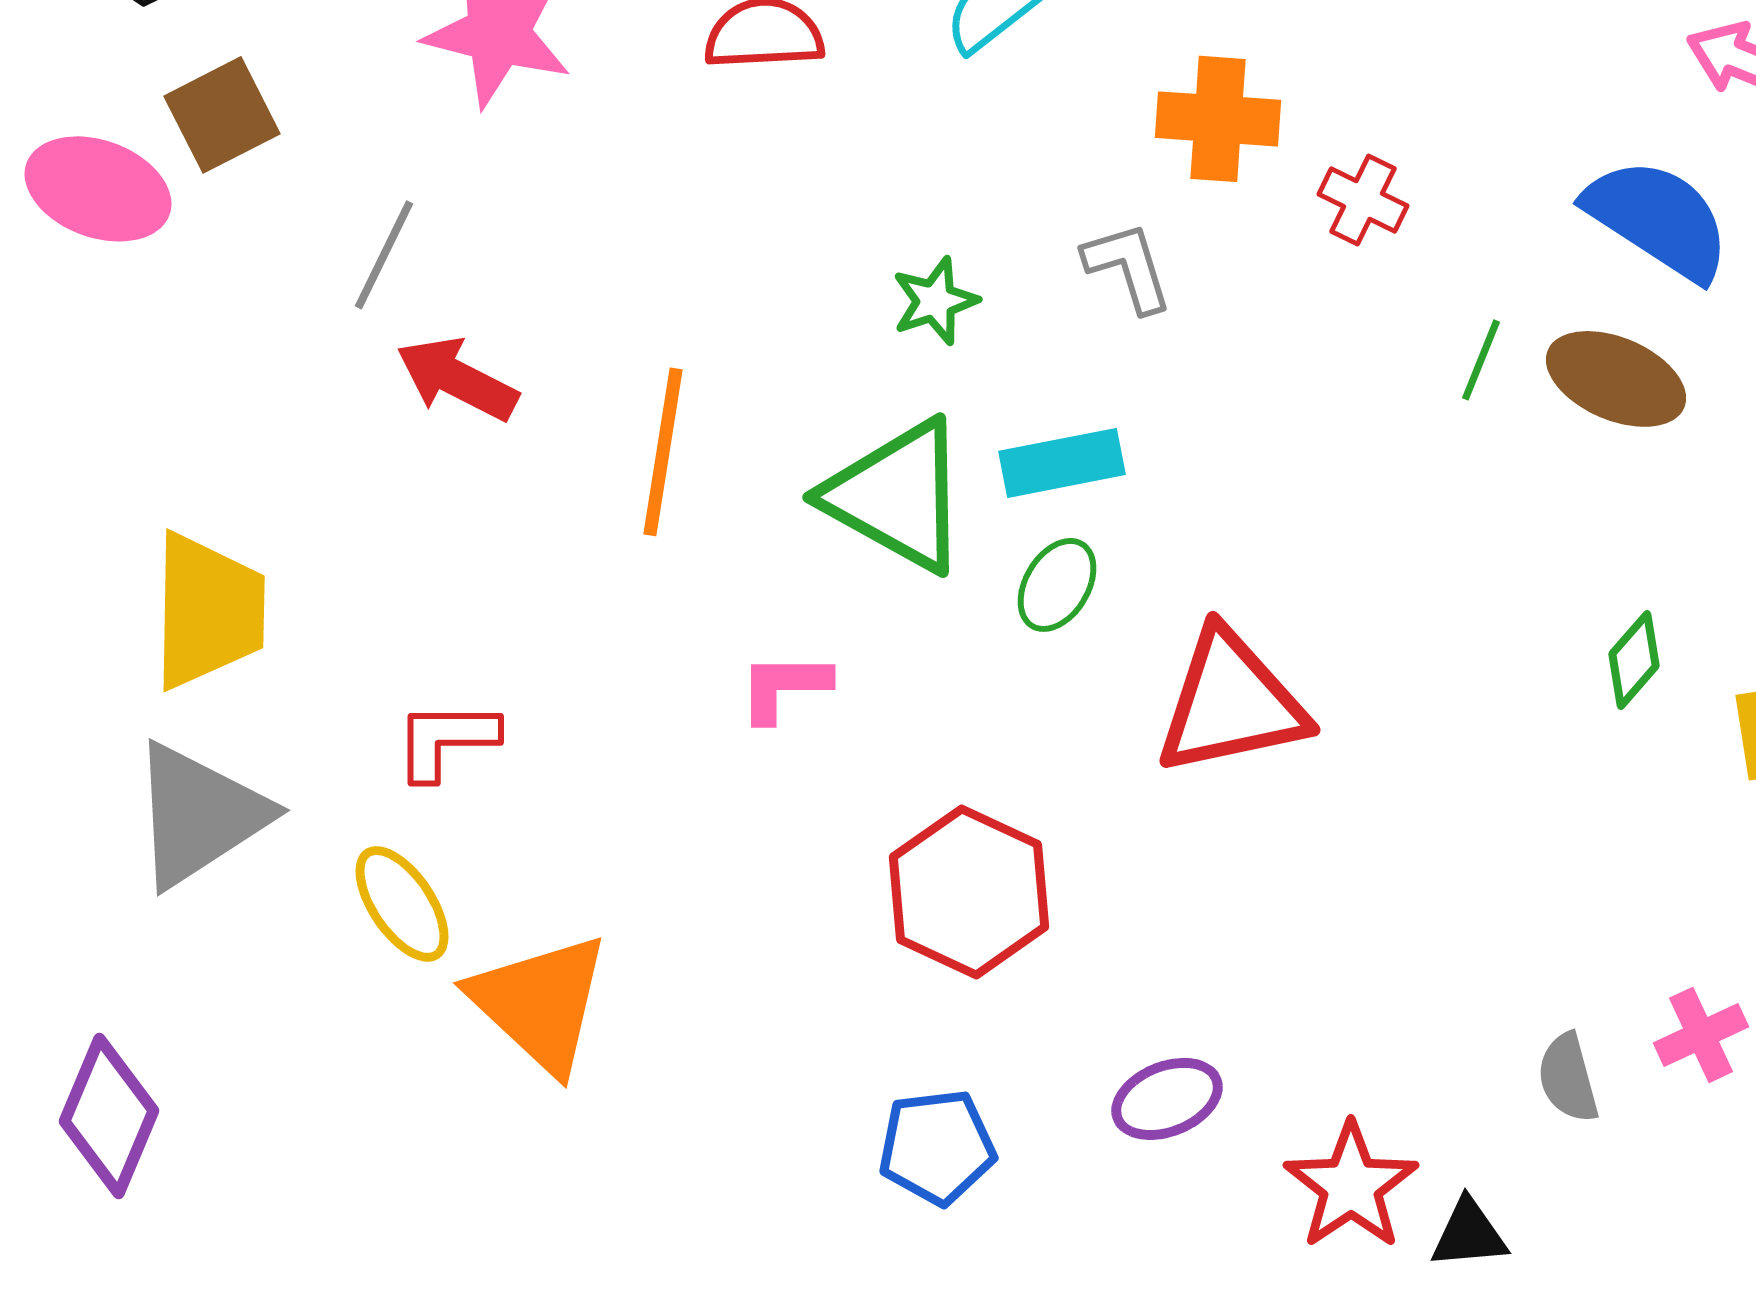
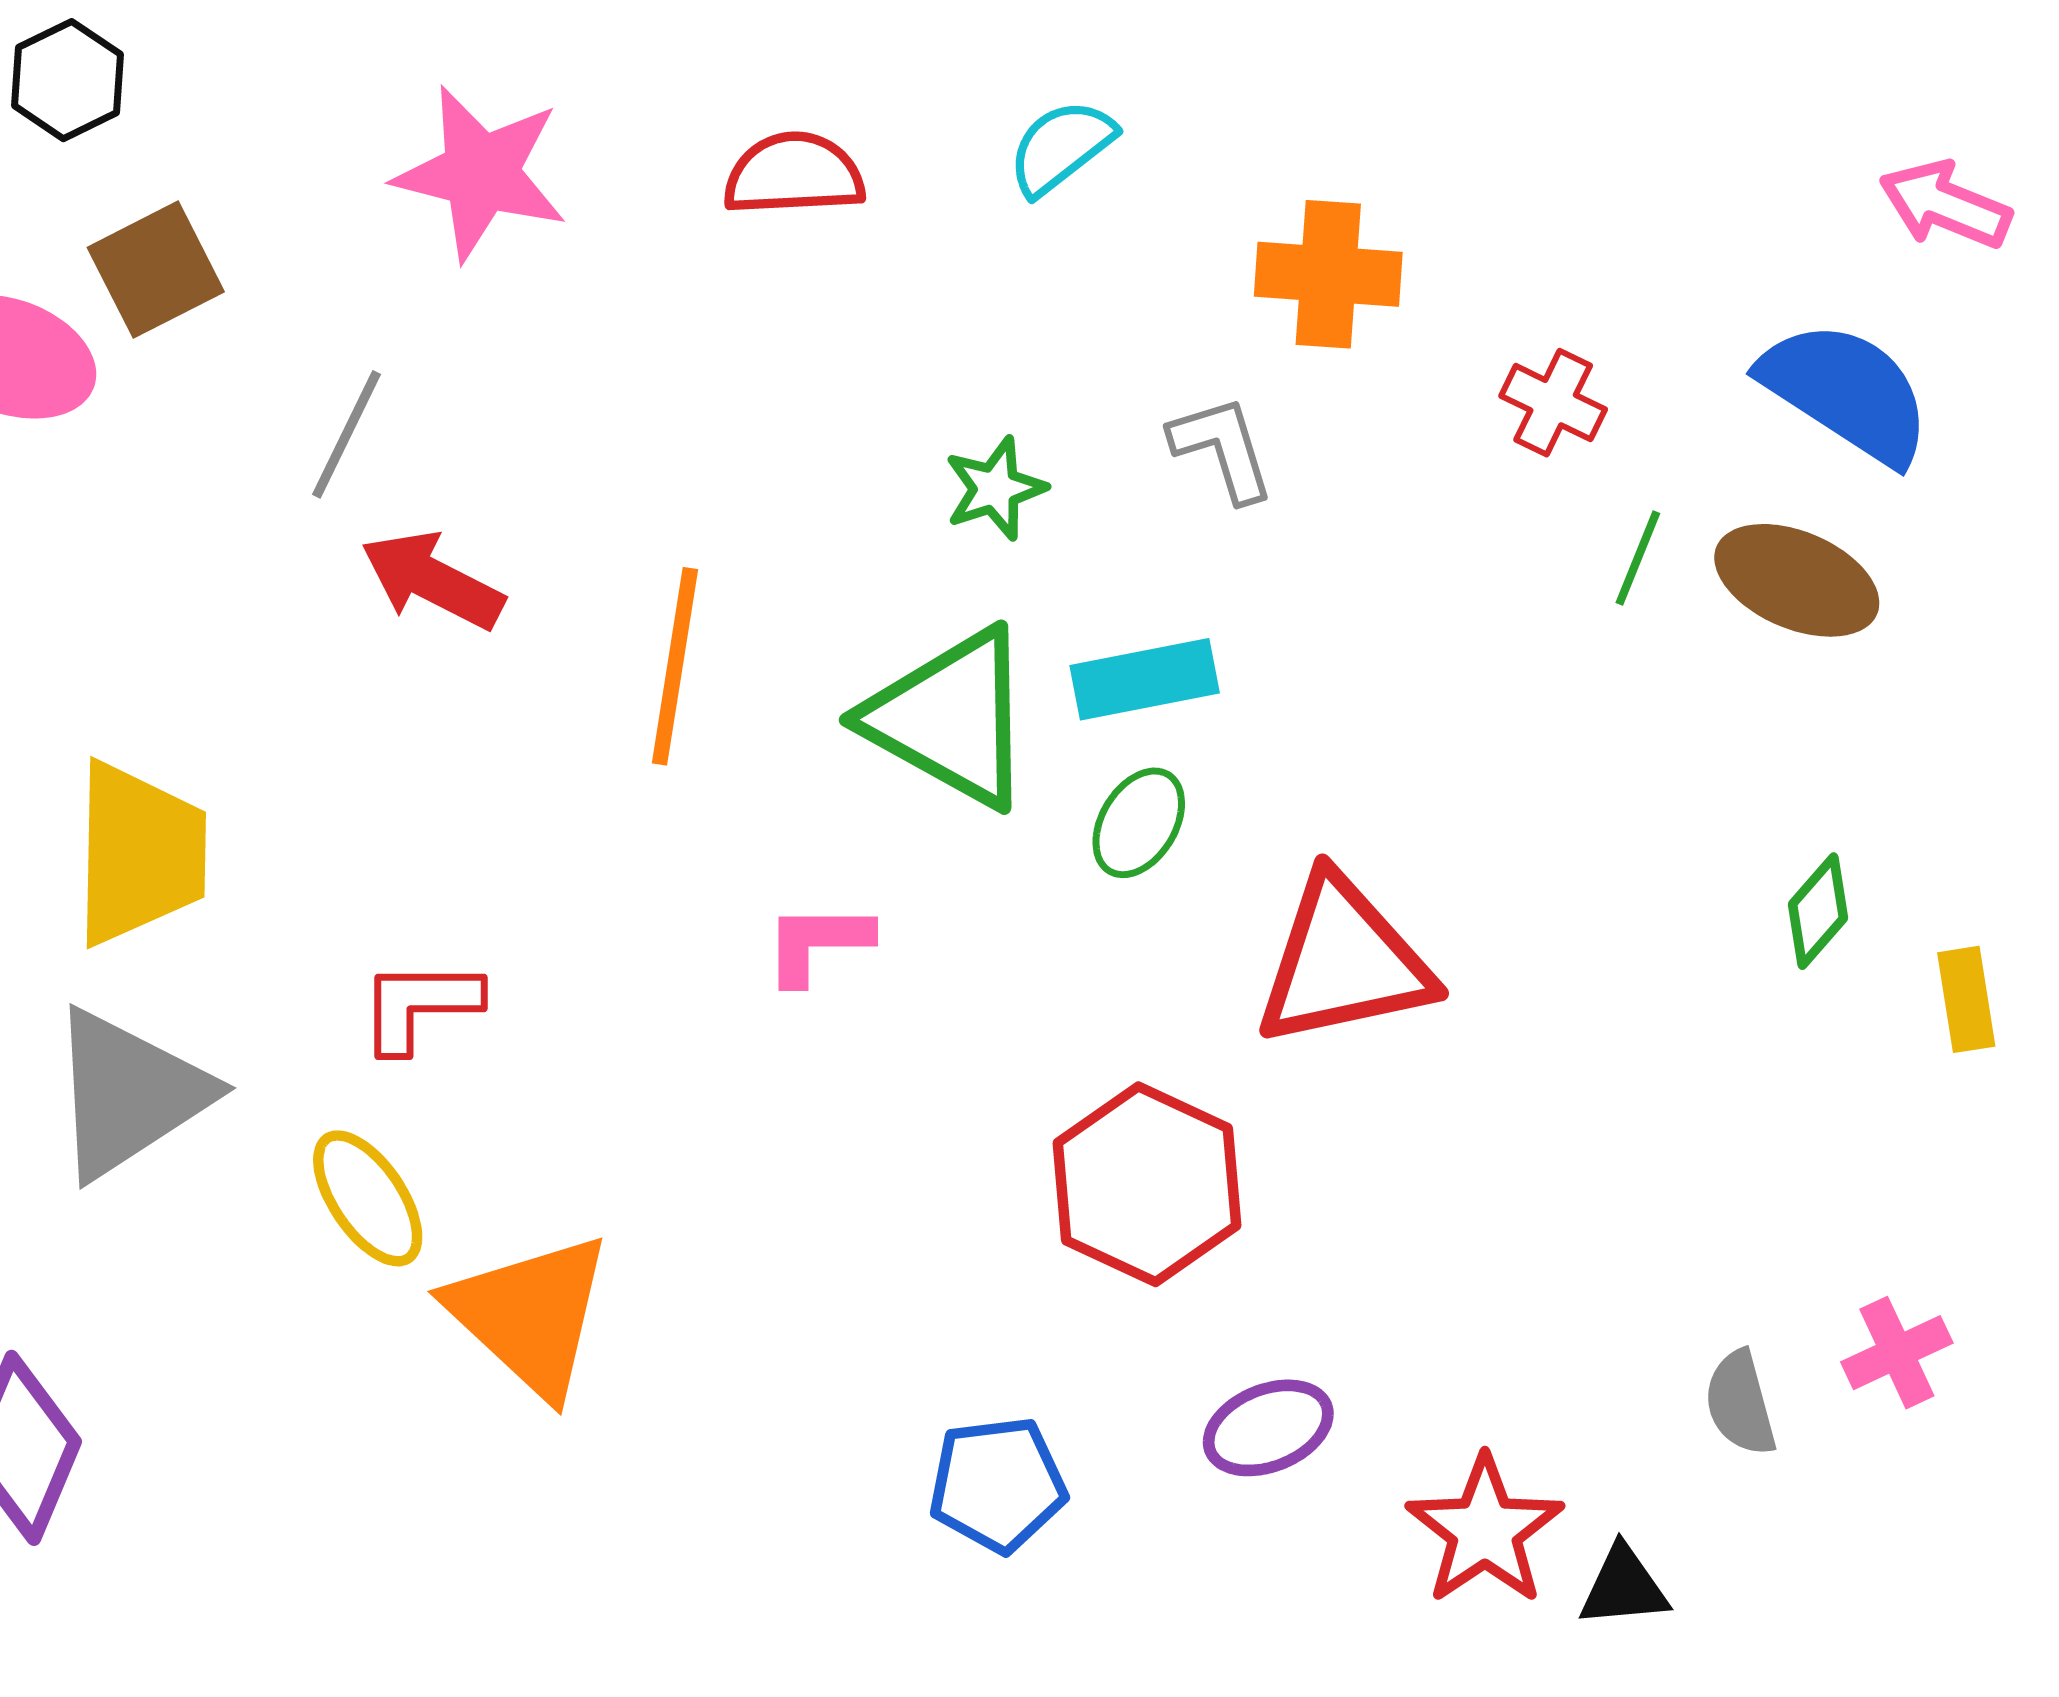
red cross: (1363, 200) -> (1553, 403), moved
red hexagon: (969, 892) -> (1147, 1184), moved

